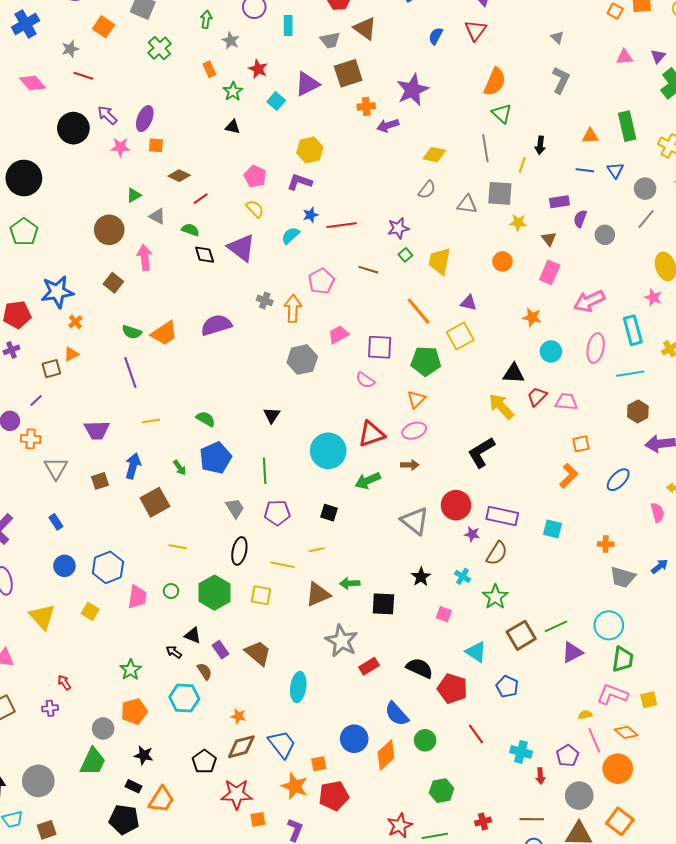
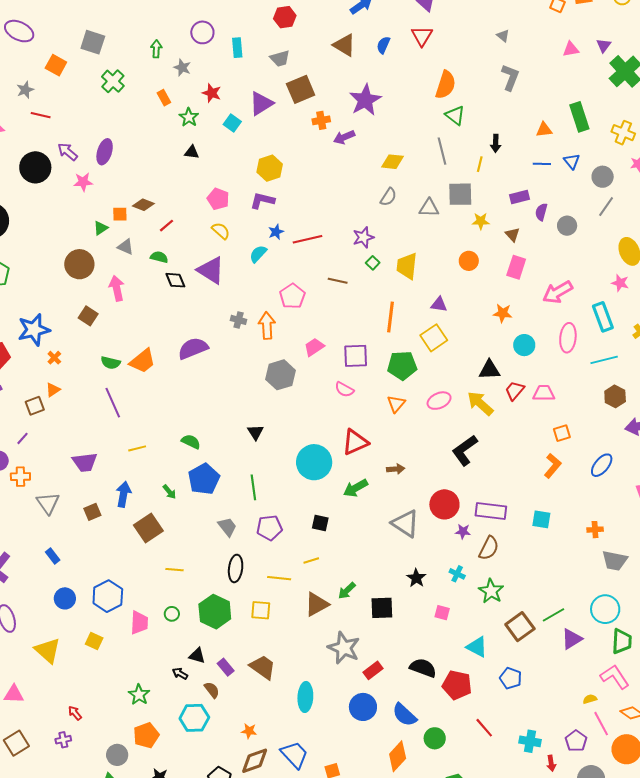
brown triangle: (365, 28) -> (344, 45), moved
orange square: (156, 145) -> (120, 214), moved
orange line: (419, 311) -> (391, 317), turned 52
pink ellipse: (414, 431) -> (439, 401), moved
green arrow: (350, 583) -> (347, 591), turned -36
pink L-shape: (612, 694) -> (615, 677), turned 40
blue circle: (354, 739) -> (363, 707), moved

